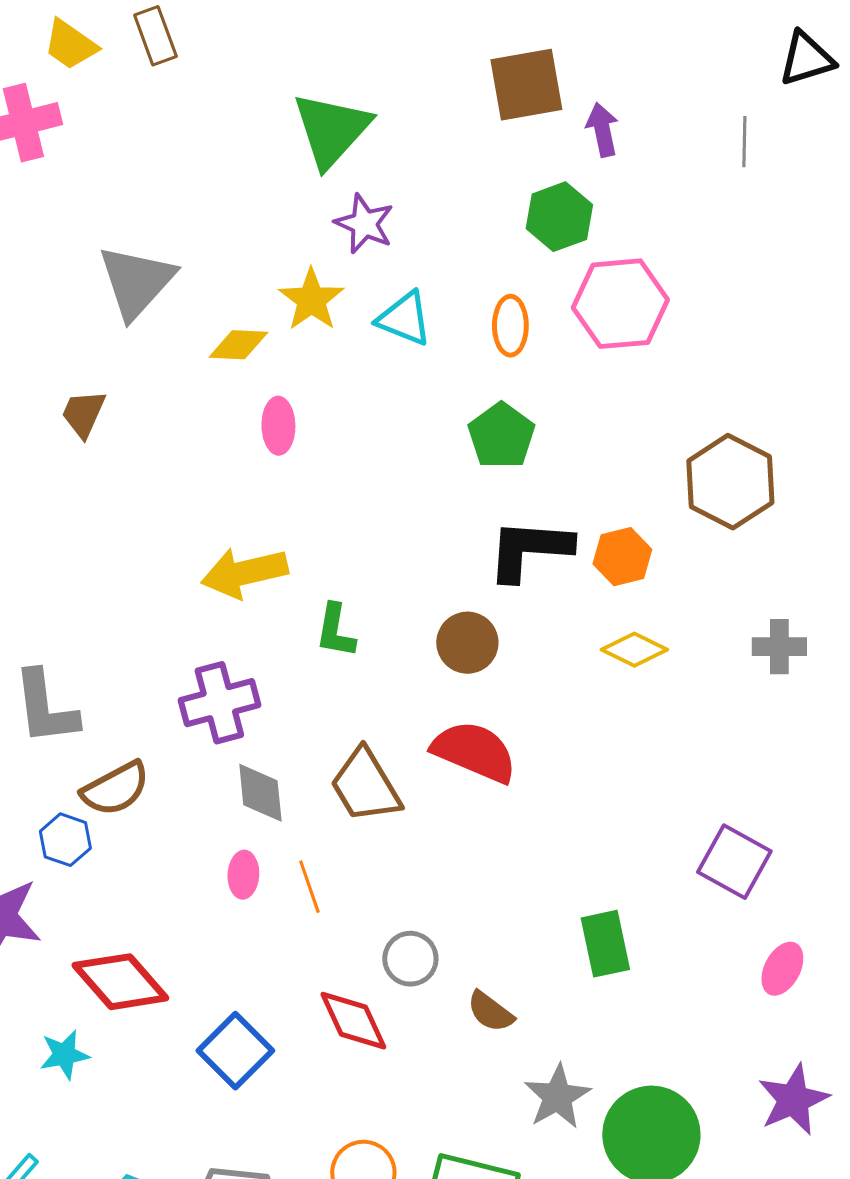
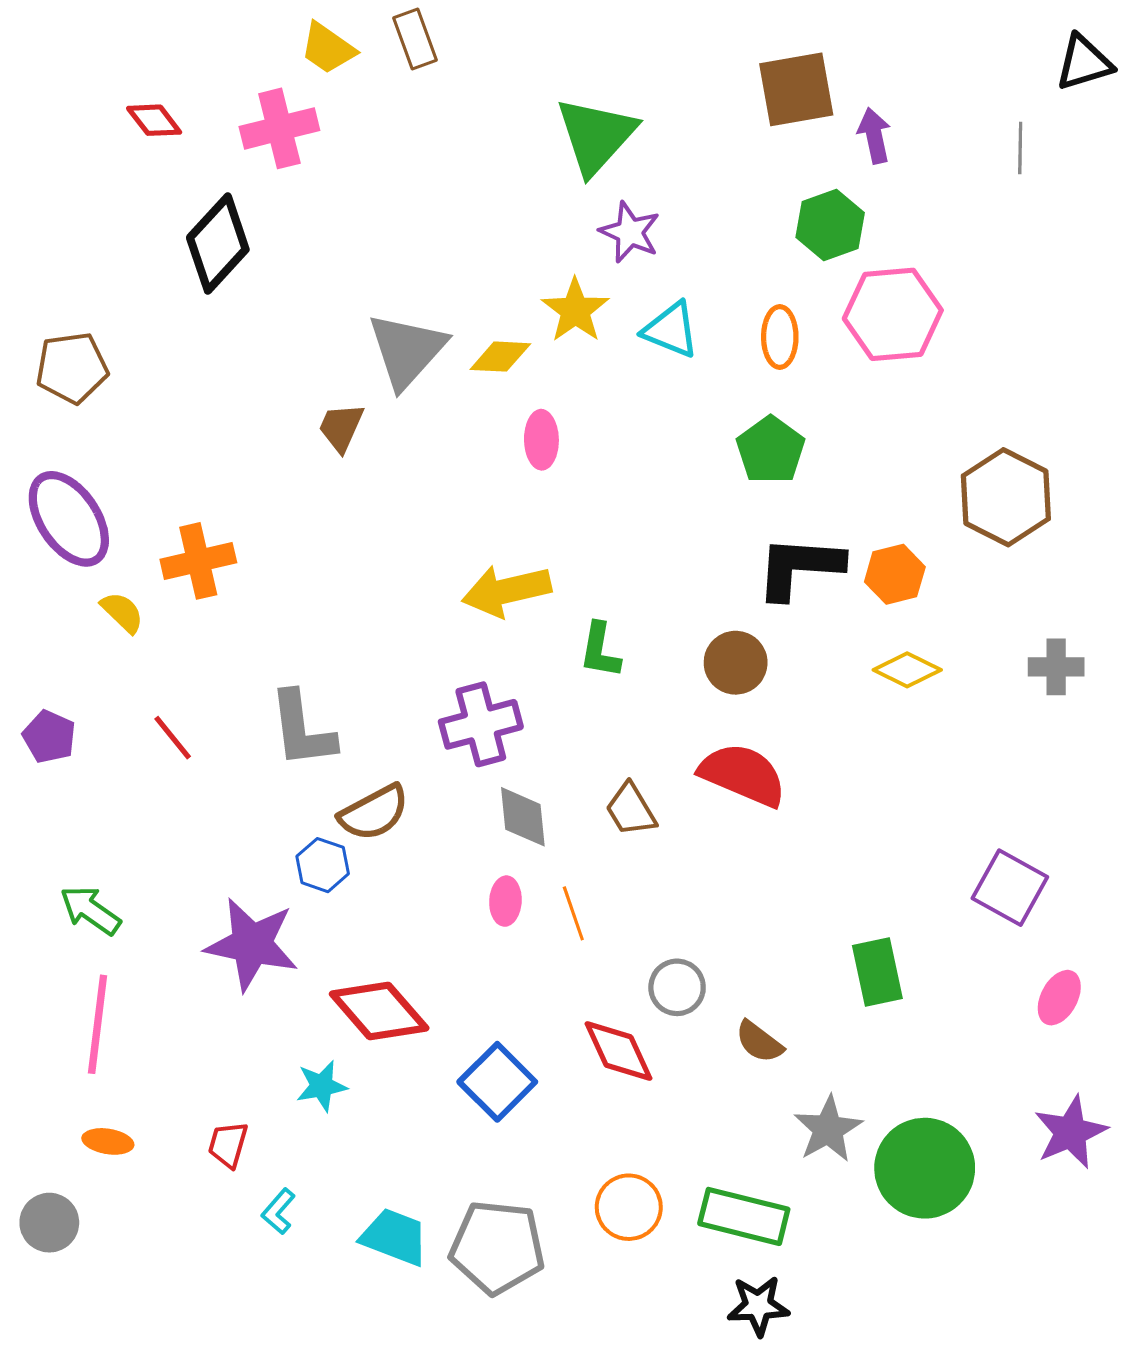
gray triangle: (136, 282) -> (407, 350), moved
brown trapezoid: (365, 786) -> (631, 810), size x0.7

